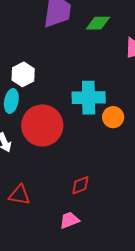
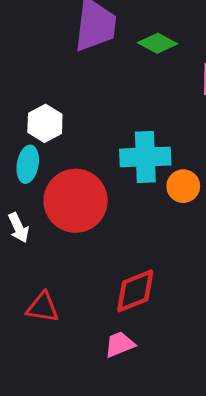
green diamond: (98, 23) -> (158, 43), turned 30
red diamond: (80, 185) -> (135, 291), size x1.5

